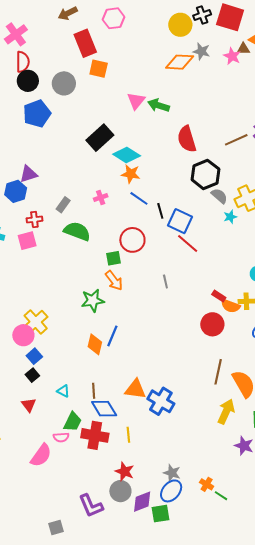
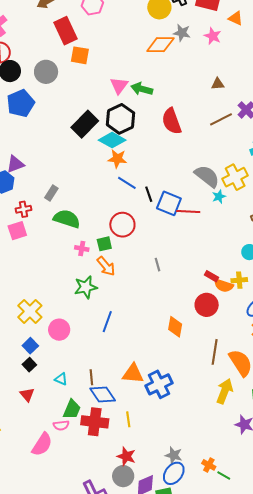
brown triangle: (243, 49) -> (218, 84), moved
black hexagon: (205, 174) -> (121, 119), moved
gray semicircle: (219, 196) -> (207, 176), size x1.5
pink cross: (101, 198) -> (82, 249), moved, turned 32
red line: (188, 244) -> (188, 211), moved, turned -35
pink circle: (23, 335) -> (59, 330), moved
orange diamond: (95, 344) -> (175, 327), moved
blue cross: (161, 401) -> (159, 384), turned 36

